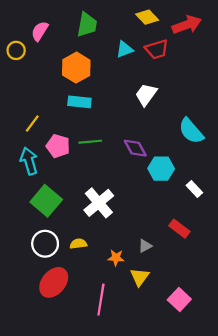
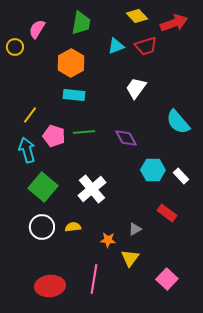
cyan hexagon: (161, 169) -> (153, 170), moved
red ellipse: (54, 282) -> (50, 286), moved, turned 44

